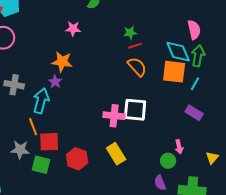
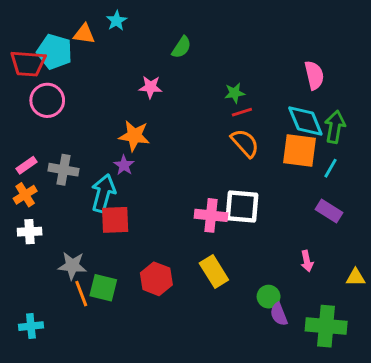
pink semicircle: (194, 30) -> (314, 75), moved
orange line: (33, 127) -> (81, 294), moved
red square: (49, 142) -> (115, 220), moved
yellow triangle: (212, 158) -> (356, 277), turned 48
green circle: (168, 161) -> (269, 297), moved

